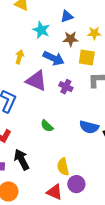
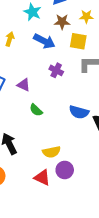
purple triangle: (36, 81) -> (24, 85), moved, size x0.6
yellow semicircle: (63, 167) -> (51, 152), turned -90

